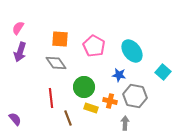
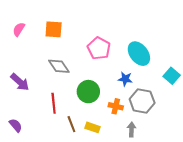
orange square: (60, 39) -> (54, 29), moved
purple arrow: (20, 52) -> (20, 82), moved, turned -66
yellow rectangle: (91, 108) -> (93, 127), moved

